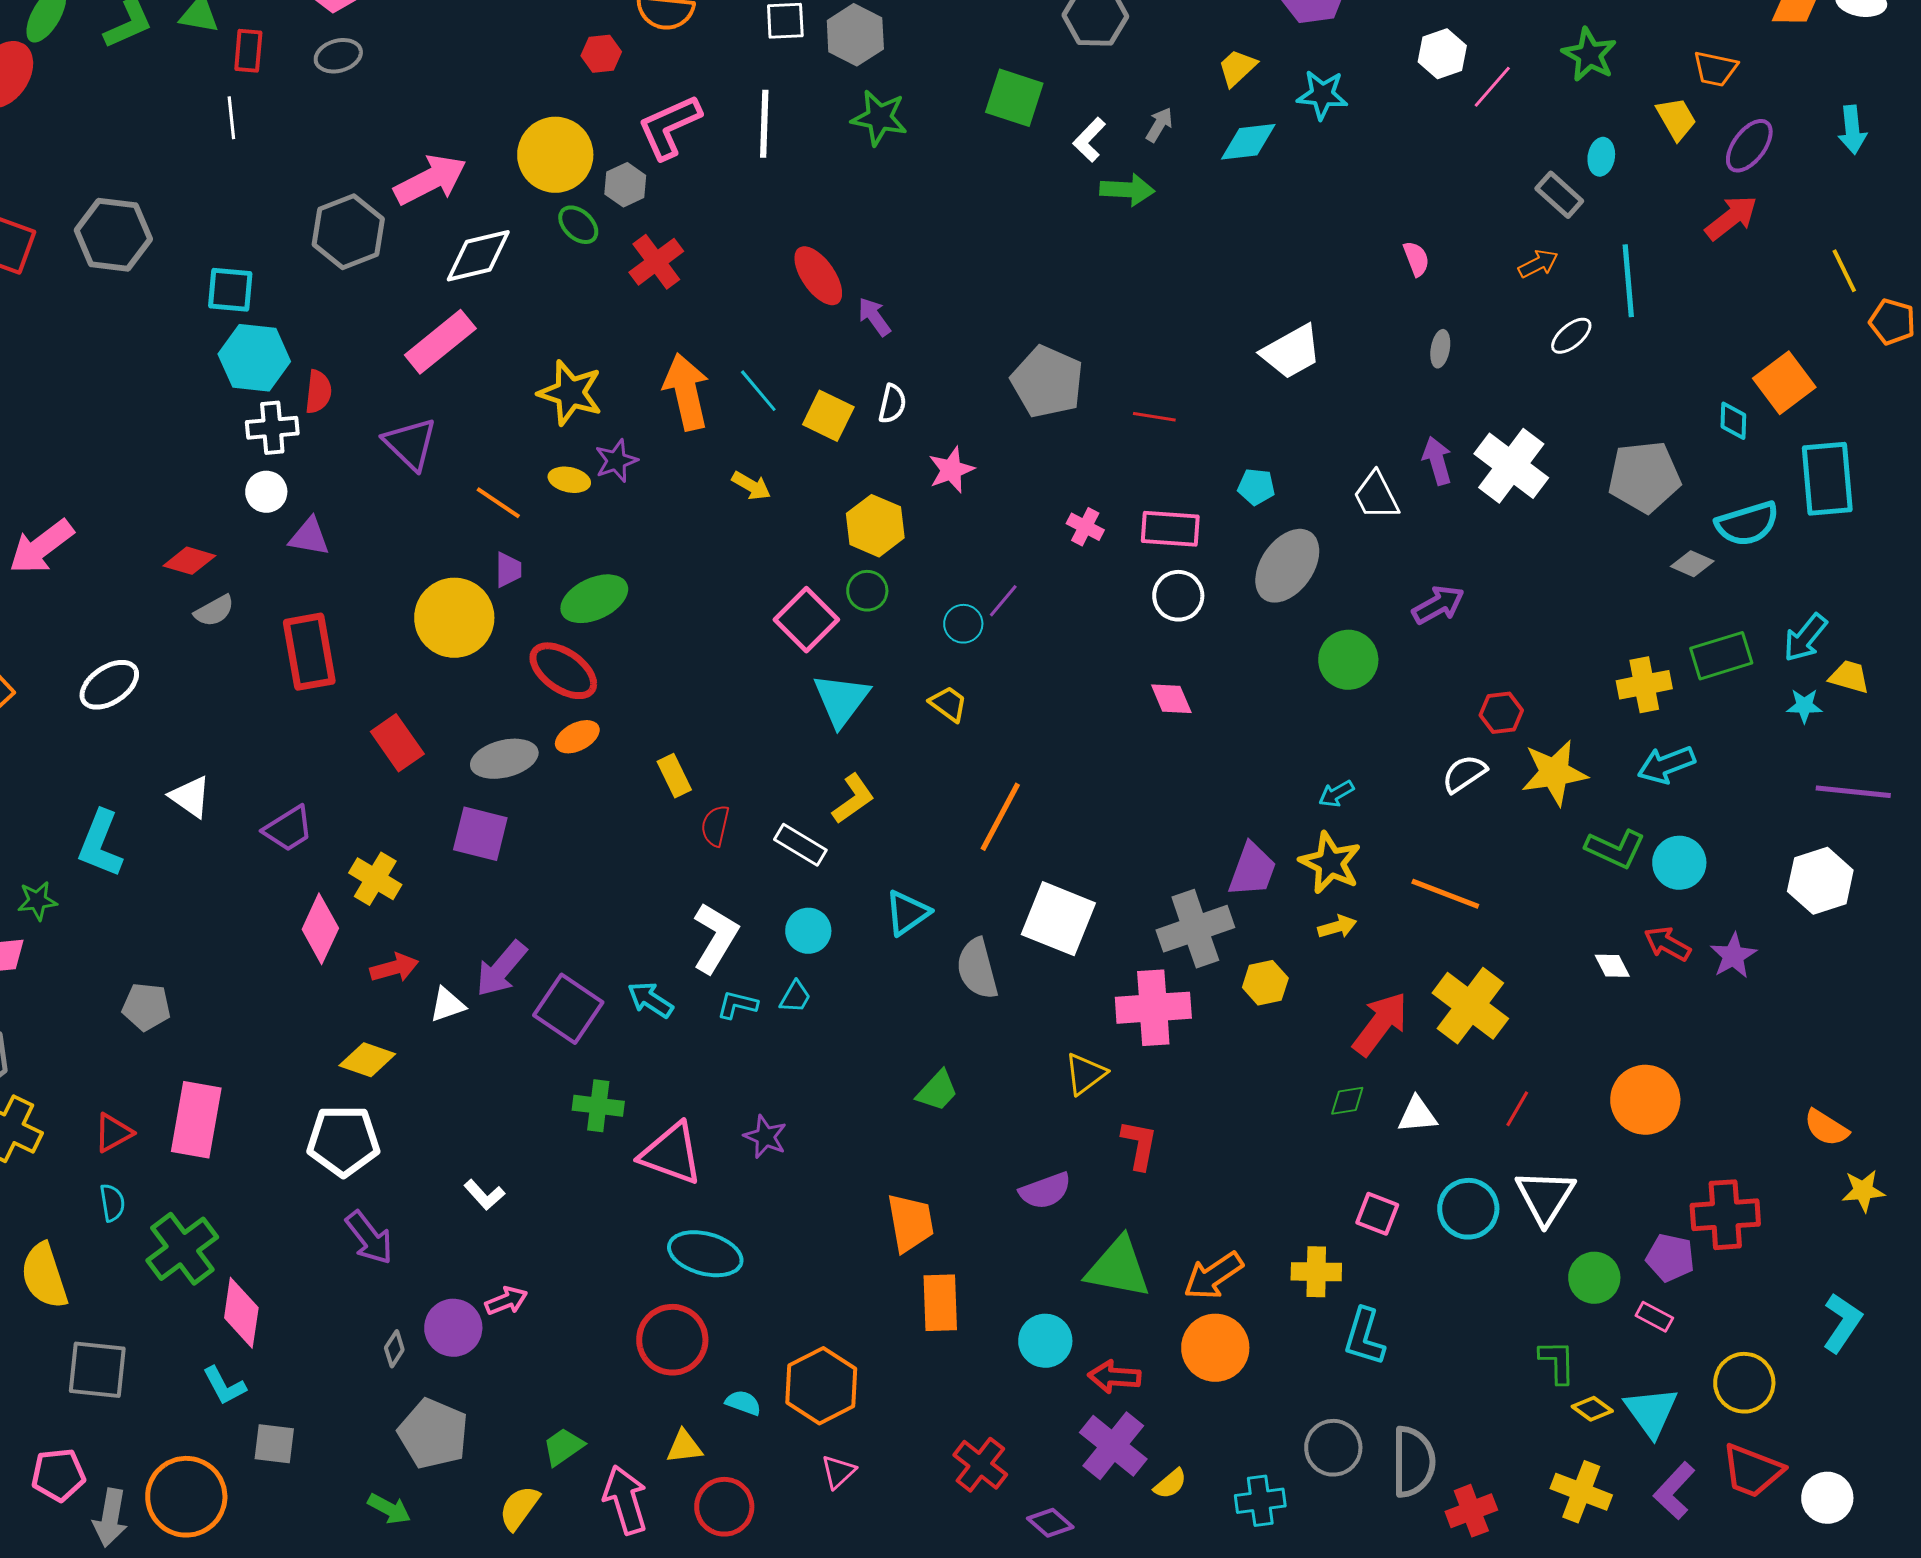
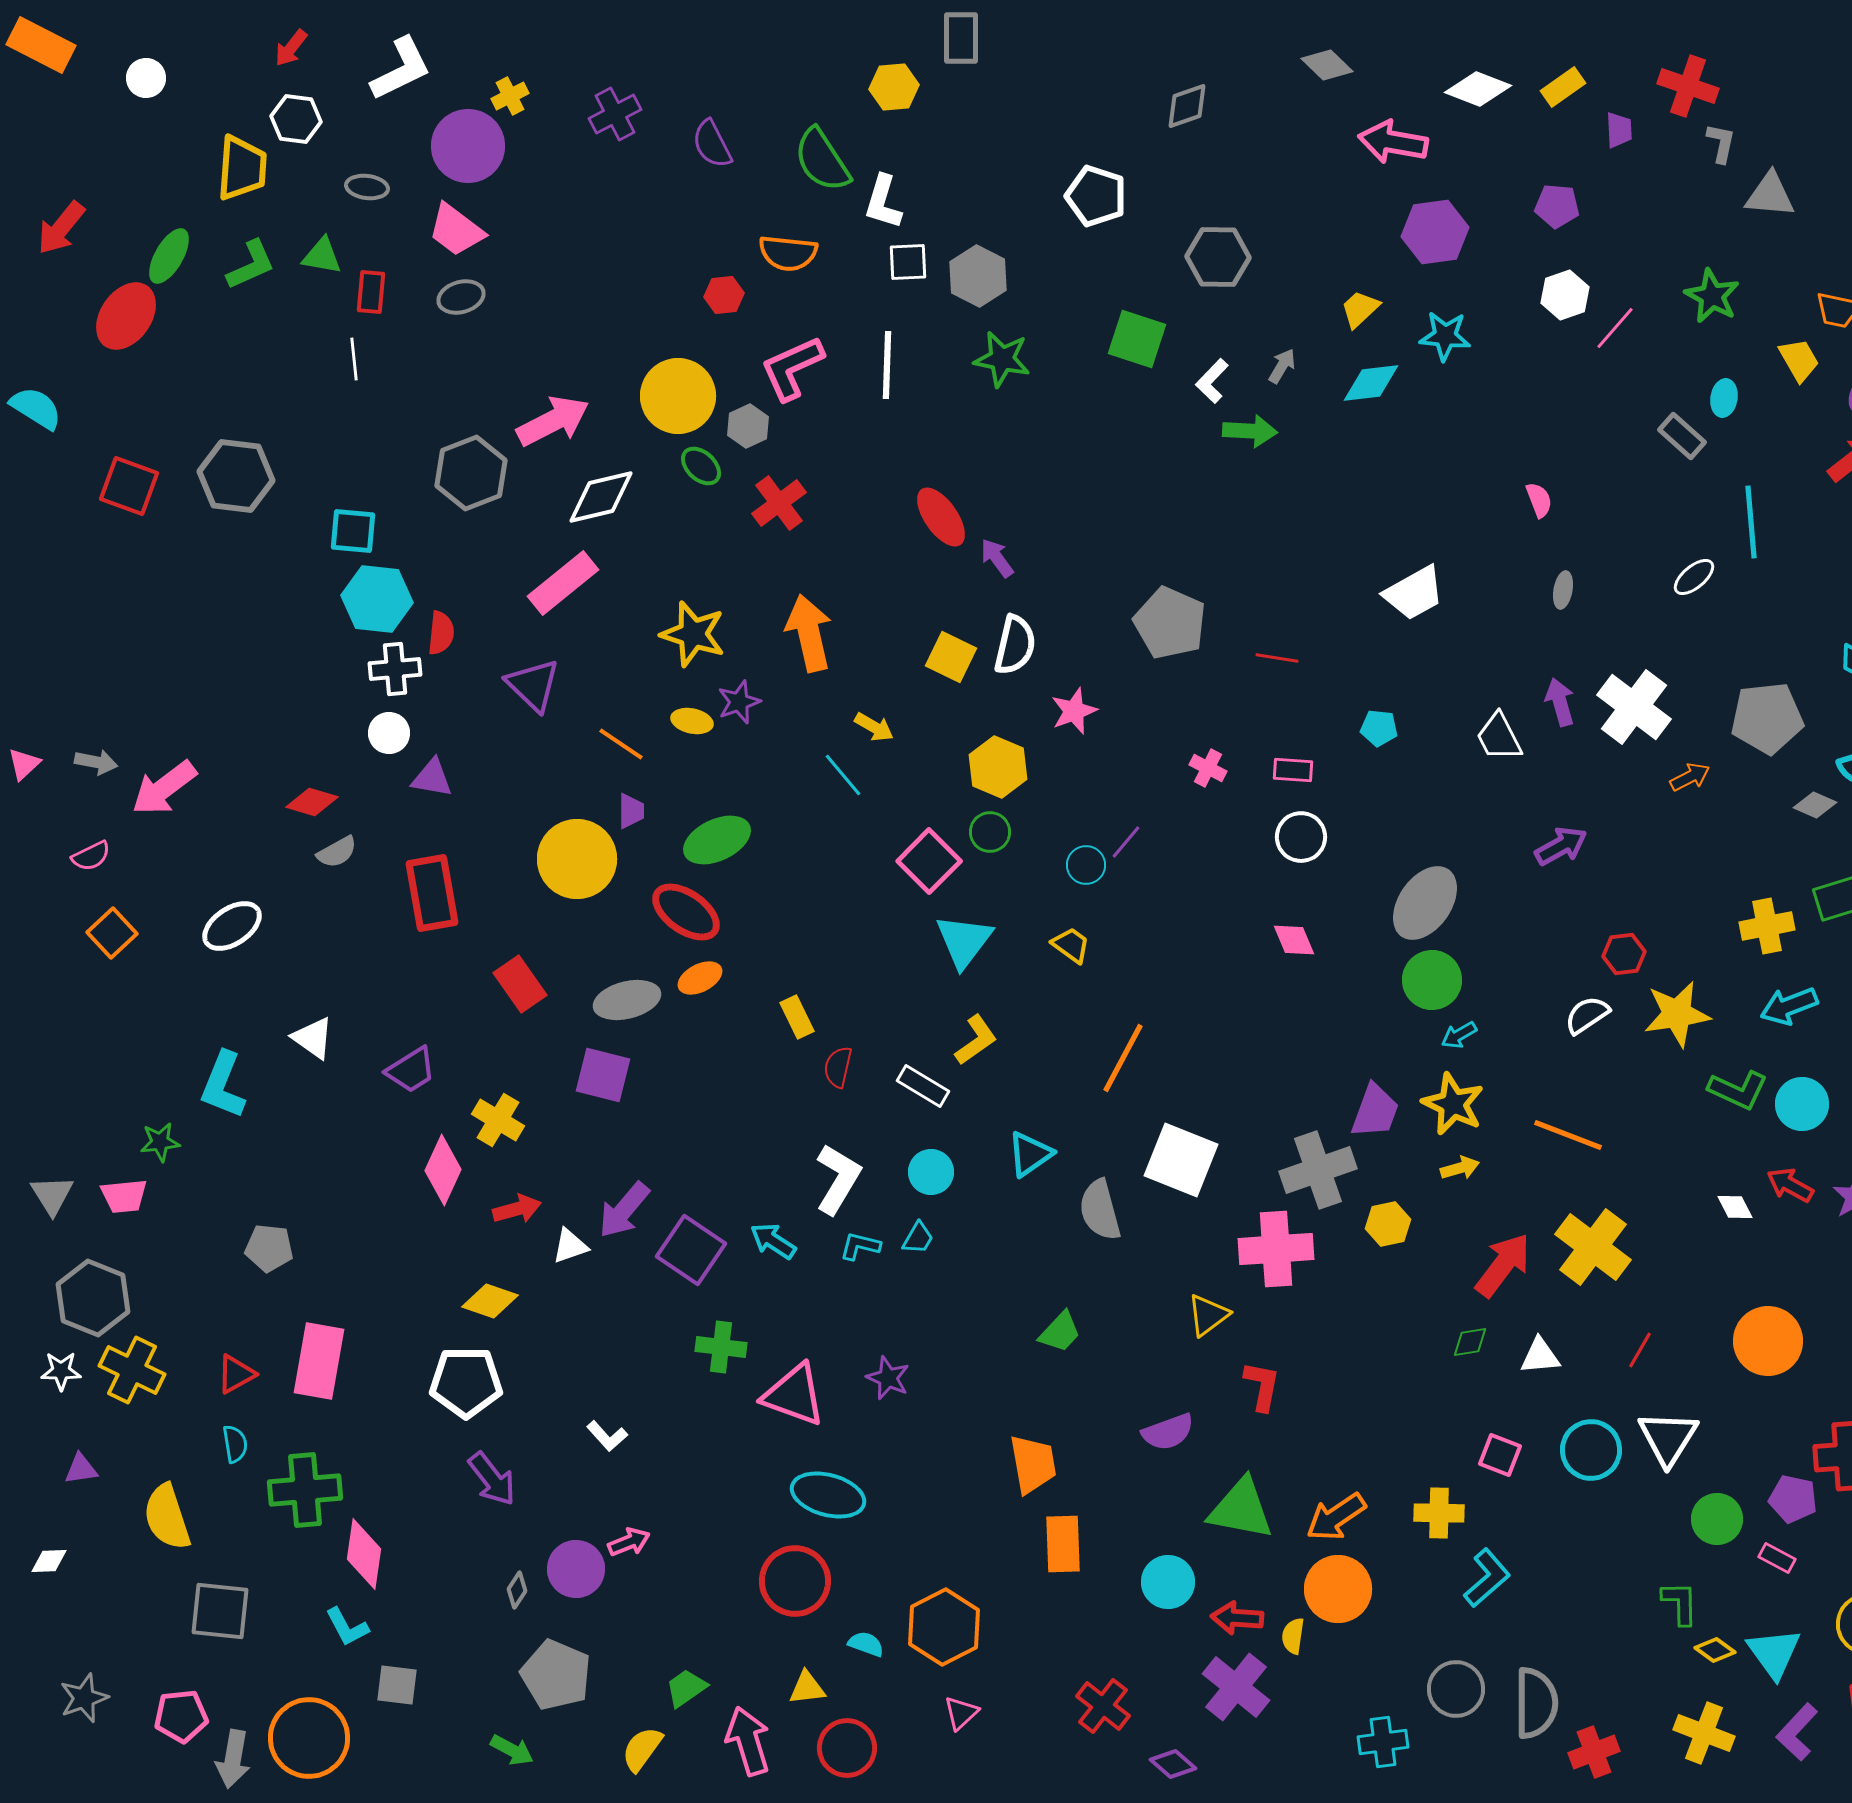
orange arrow: (1538, 264) -> (1690, 777), moved
cyan line: (758, 391) -> (843, 775), moved
white semicircle: (892, 404) -> (1015, 645), size x1.5
pink rectangle: (1170, 529) -> (1293, 770), size x0.7
gray ellipse: (1287, 566) -> (1425, 903), moved
green circle: (1348, 660) -> (1432, 980), moved
green cross: (182, 1249) -> (305, 1490), turned 32
cyan L-shape: (1364, 1337) -> (1487, 1578), turned -148
yellow semicircle: (1170, 1484) -> (1293, 1636), moved, turned 138

